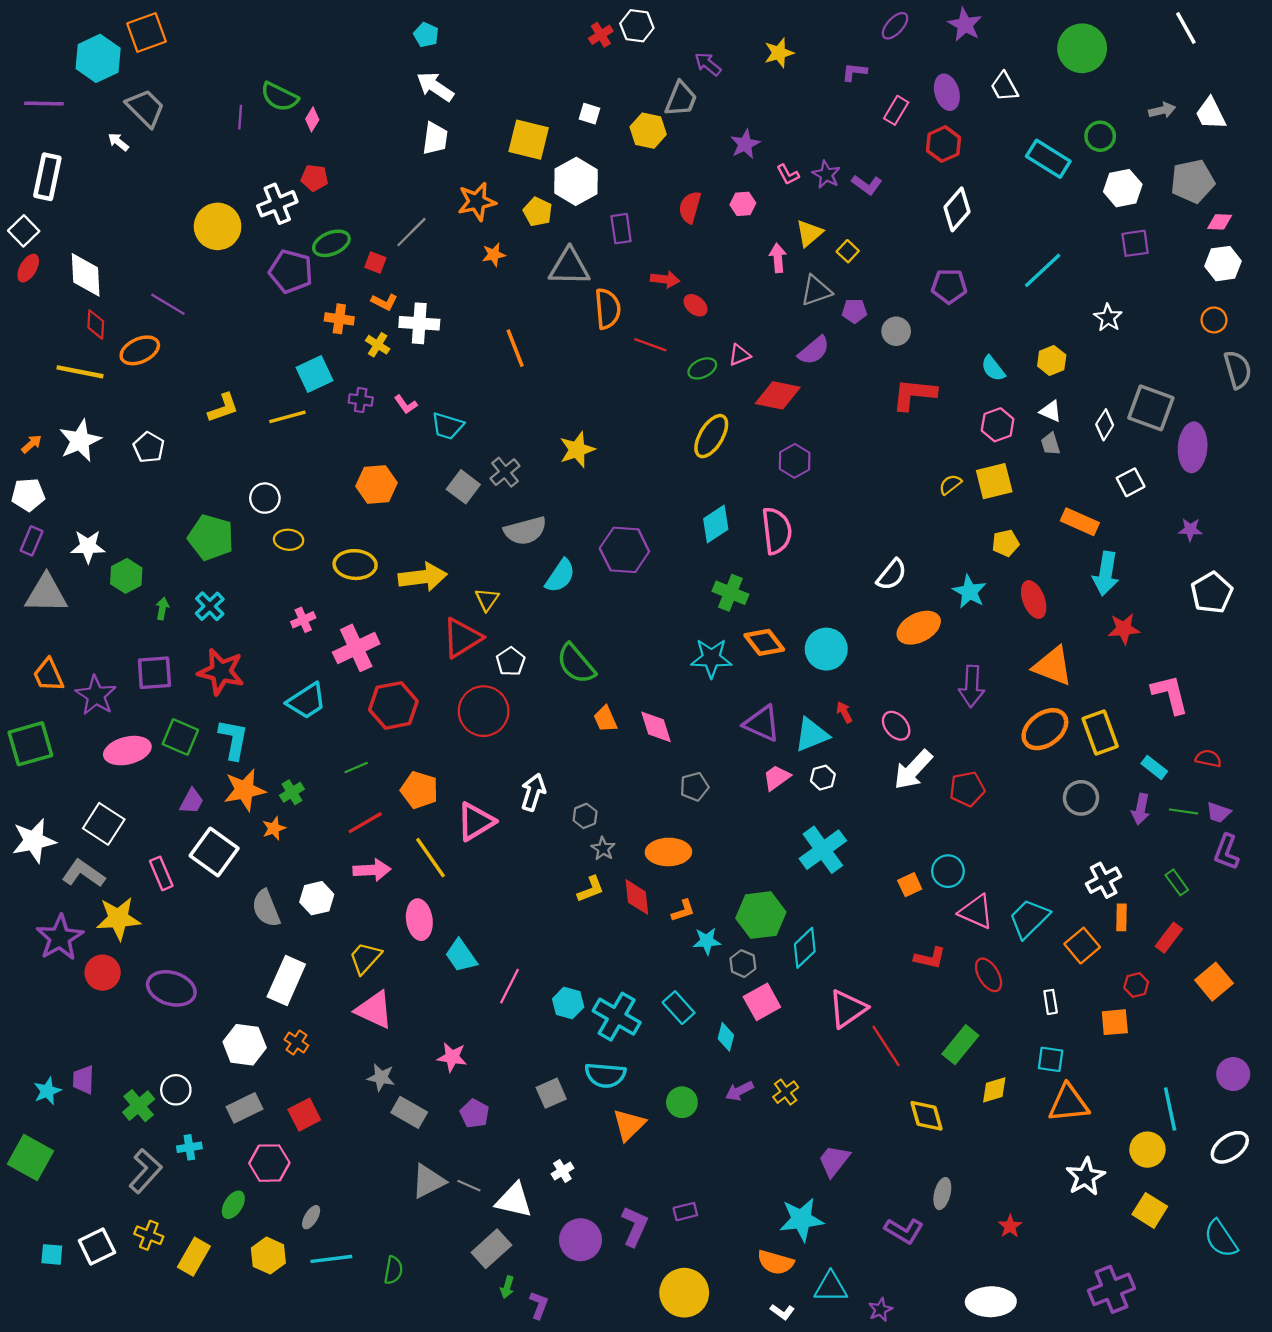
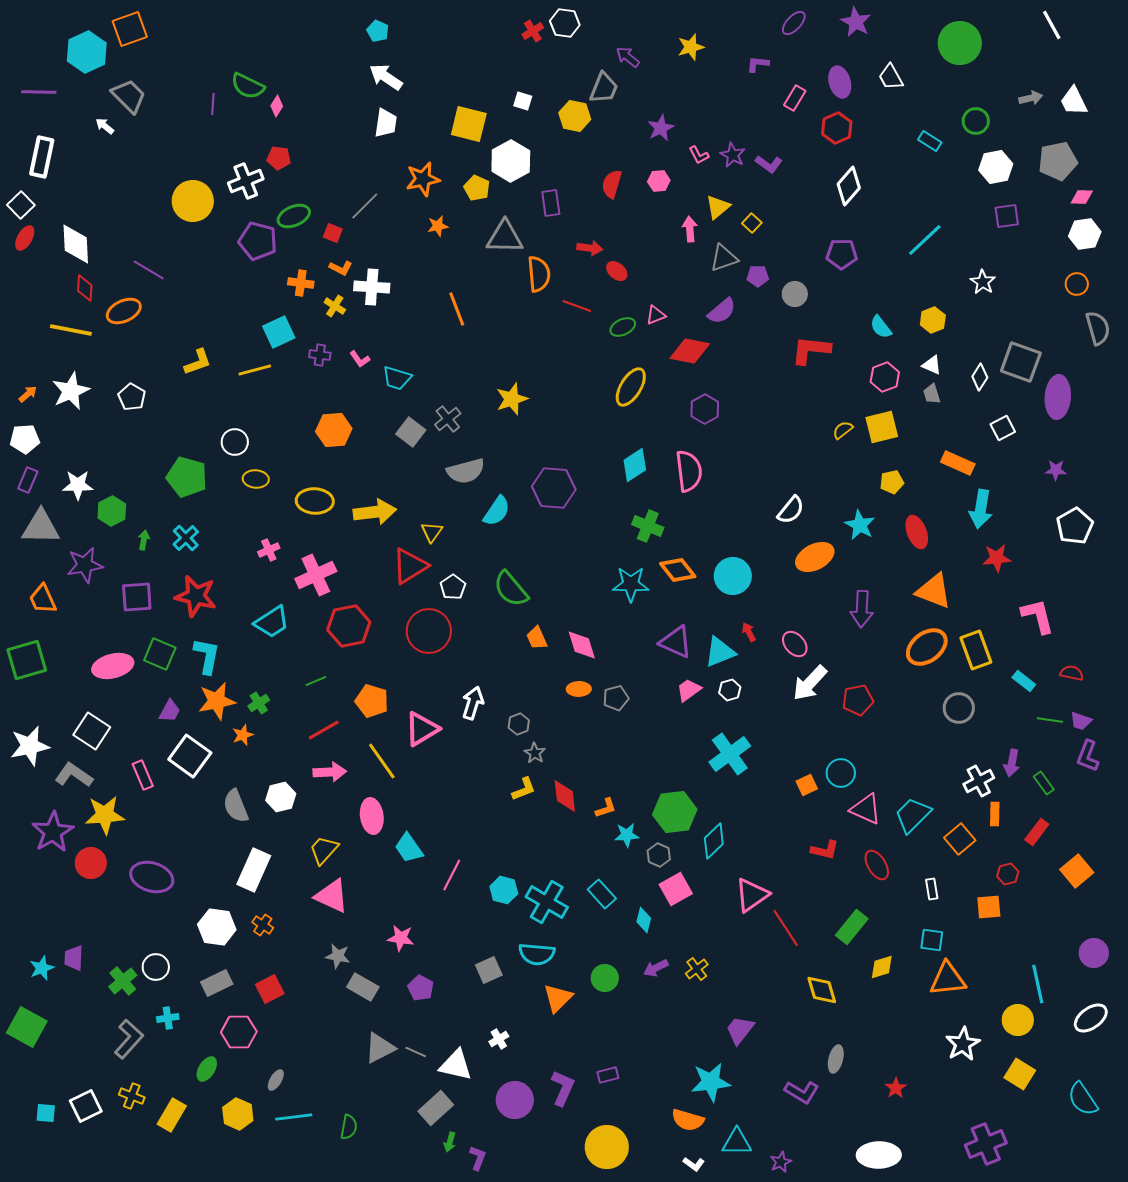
cyan rectangle: (1048, 159) -> (930, 141), size x0.6
purple star: (96, 695) -> (85, 565), moved, turned 30
purple arrow: (1141, 809) -> (1012, 763), moved
orange ellipse: (668, 852) -> (579, 689), moved, size x0.6

